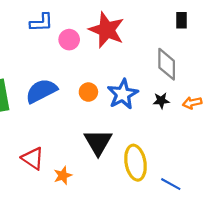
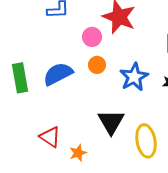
pink circle: (69, 40) -> (92, 37), moved
orange circle: (88, 92) -> (97, 65), moved

